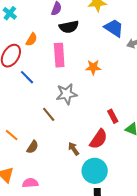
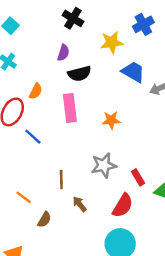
gray star: (67, 94) -> (104, 165), moved
brown line: (49, 114) -> (61, 179), turned 42
orange line: (12, 135) -> (24, 197), moved
brown arrow: (74, 149) -> (80, 204), moved

